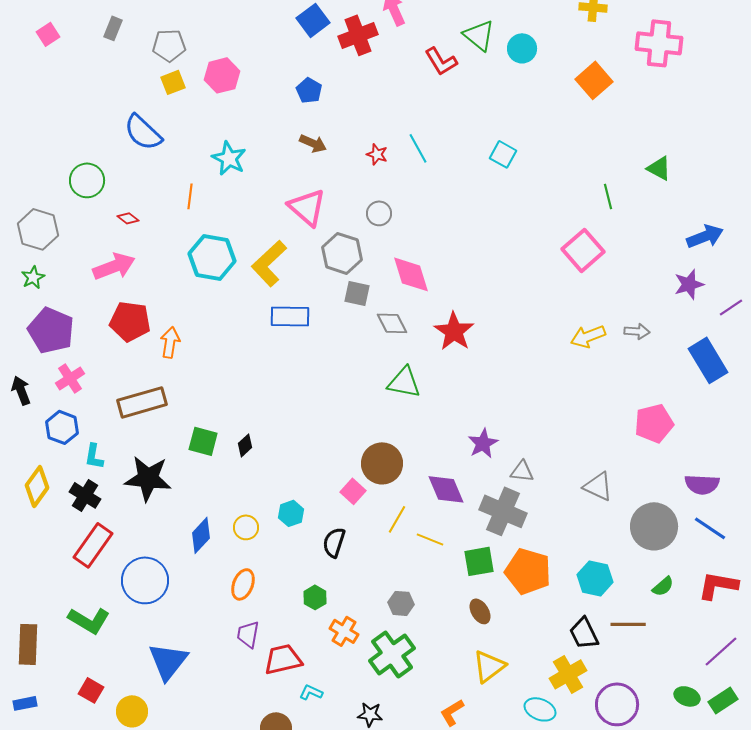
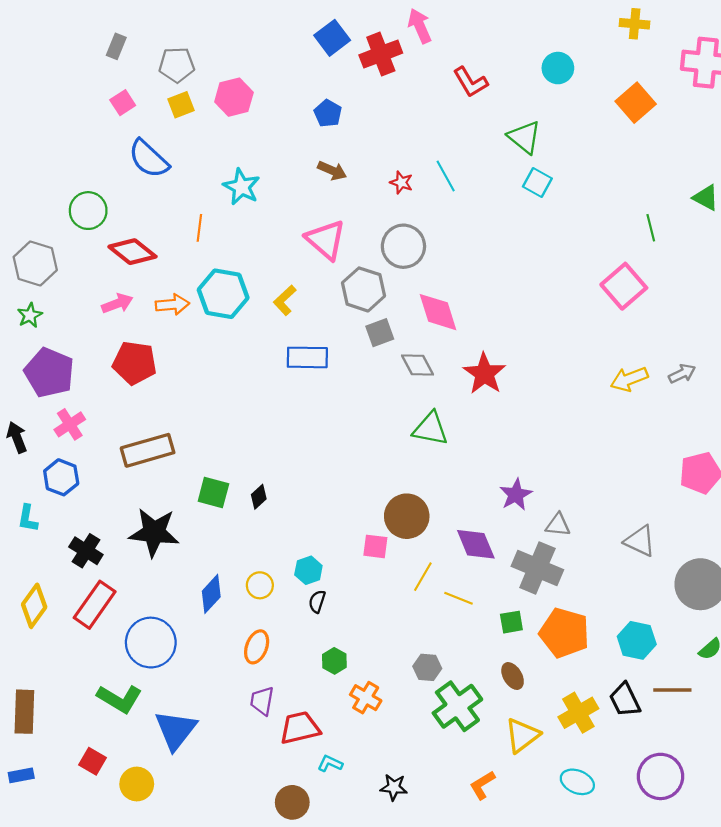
pink square: (48, 34) -> (123, 103), moved
green triangle: (479, 35) -> (524, 137), moved
gray circle: (379, 213) -> (403, 246), size x1.6
red diamond: (128, 218) -> (132, 252), size x2.0
yellow L-shape: (269, 263) -> (285, 300), size x0.6
pink arrow: (114, 266) -> (117, 303), size x0.7
gray square: (357, 293) -> (380, 333), turned -32
gray arrow: (637, 331) -> (682, 374), turned -30
orange arrow: (170, 342) -> (172, 305), moved, turned 76
cyan L-shape: (94, 456) -> (28, 518), moved
yellow diamond: (37, 486) -> (34, 606), moved
pink square: (353, 491) -> (375, 546), turned -35
black semicircle: (334, 542) -> (317, 601), moved, size x0.7
green square: (479, 561) -> (511, 622), size x0.7
green L-shape: (89, 620) -> (119, 699), moved
green cross: (392, 654) -> (457, 706), moved
yellow cross: (568, 674) -> (578, 713), moved

